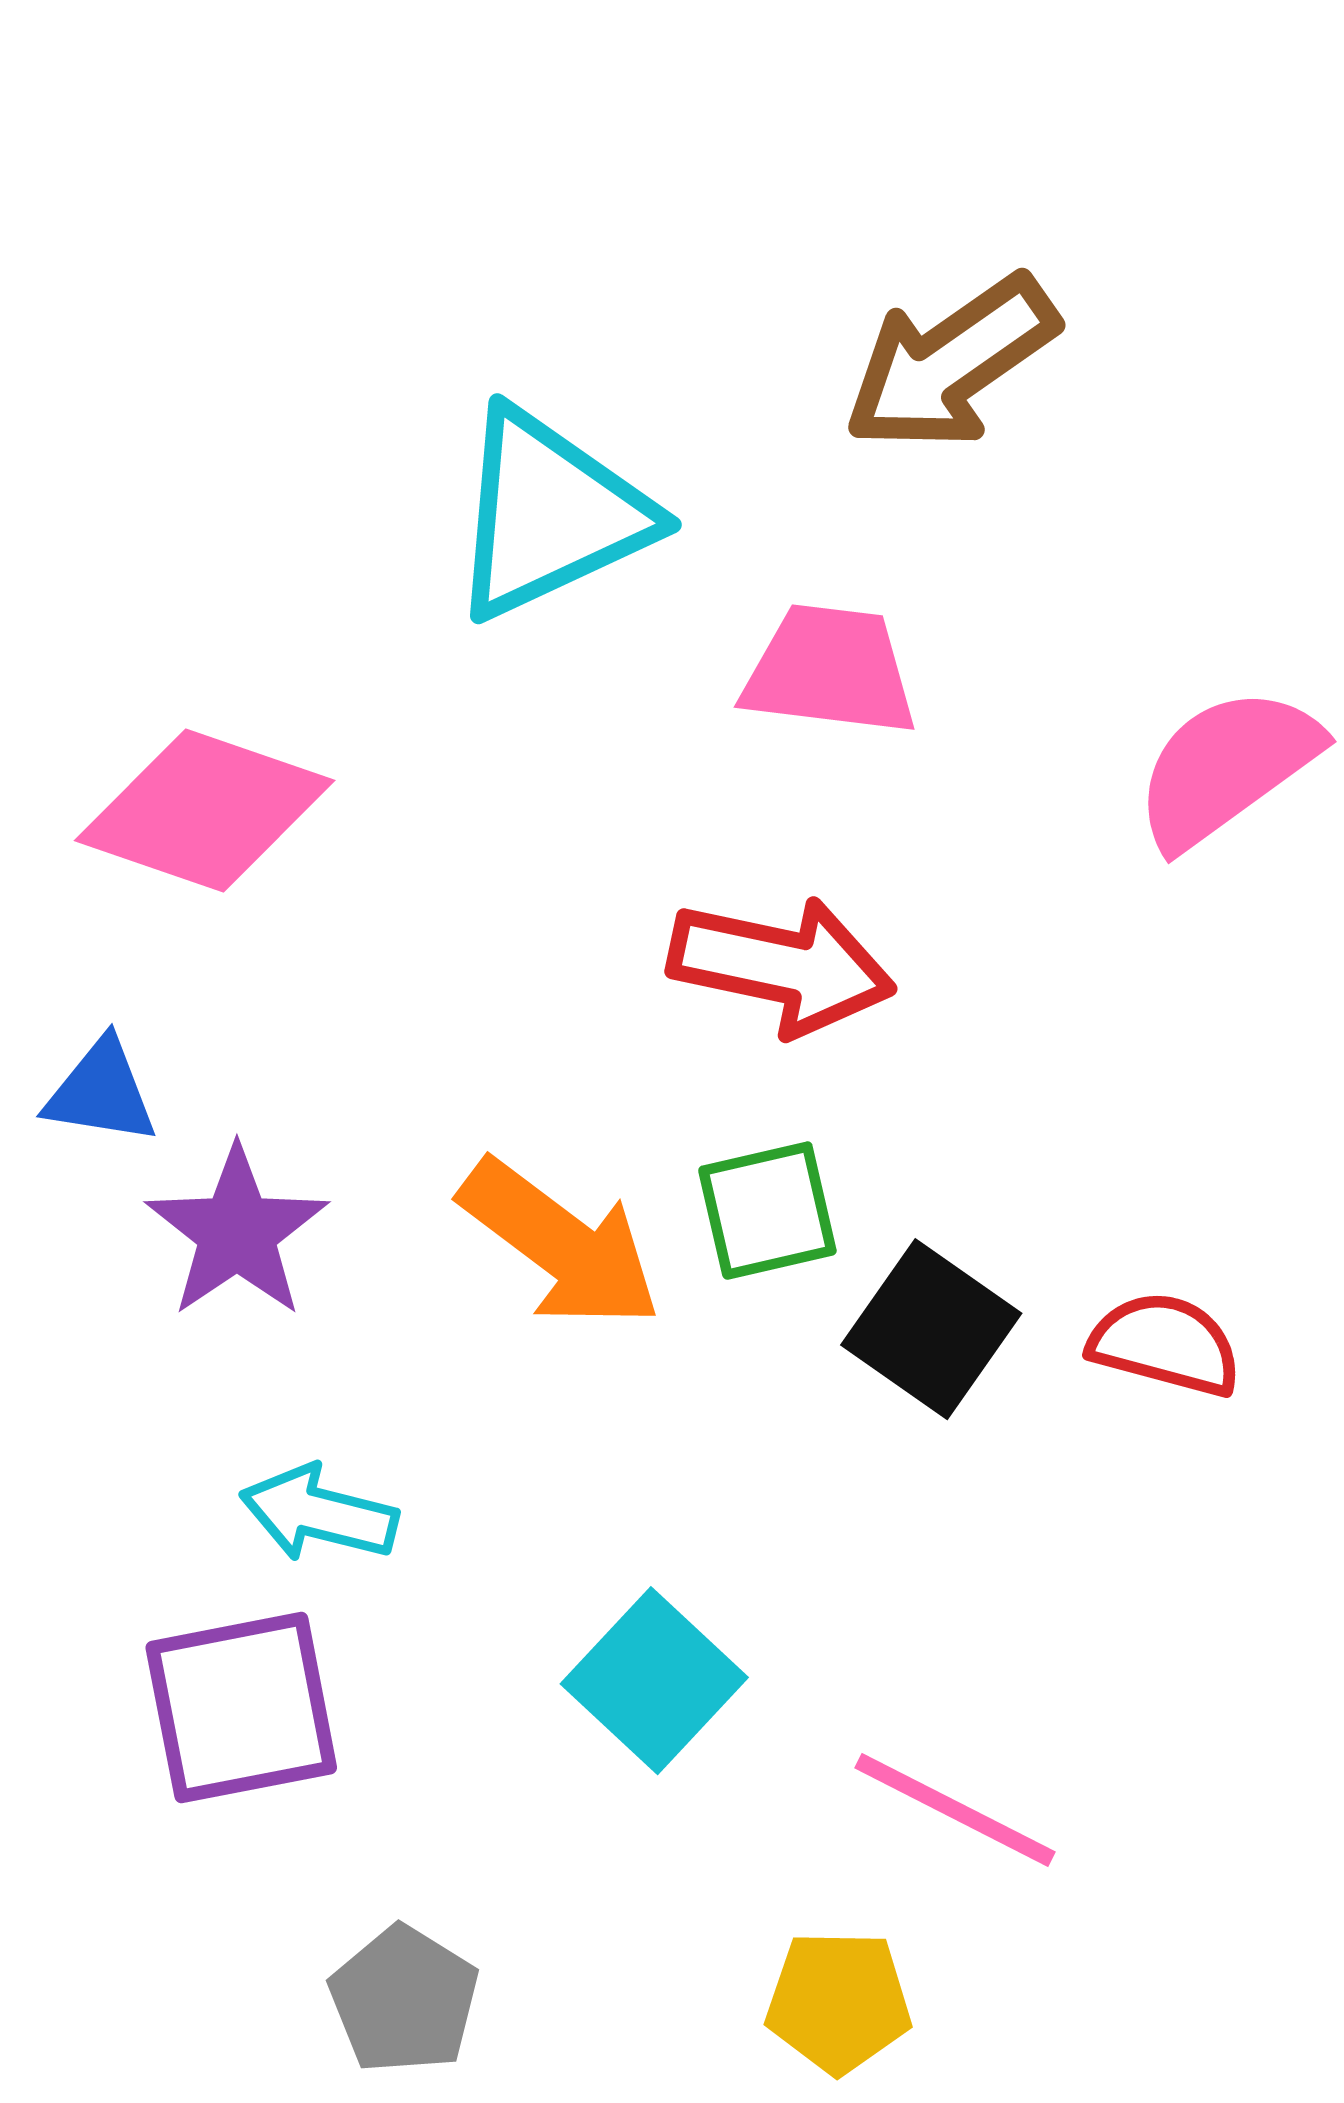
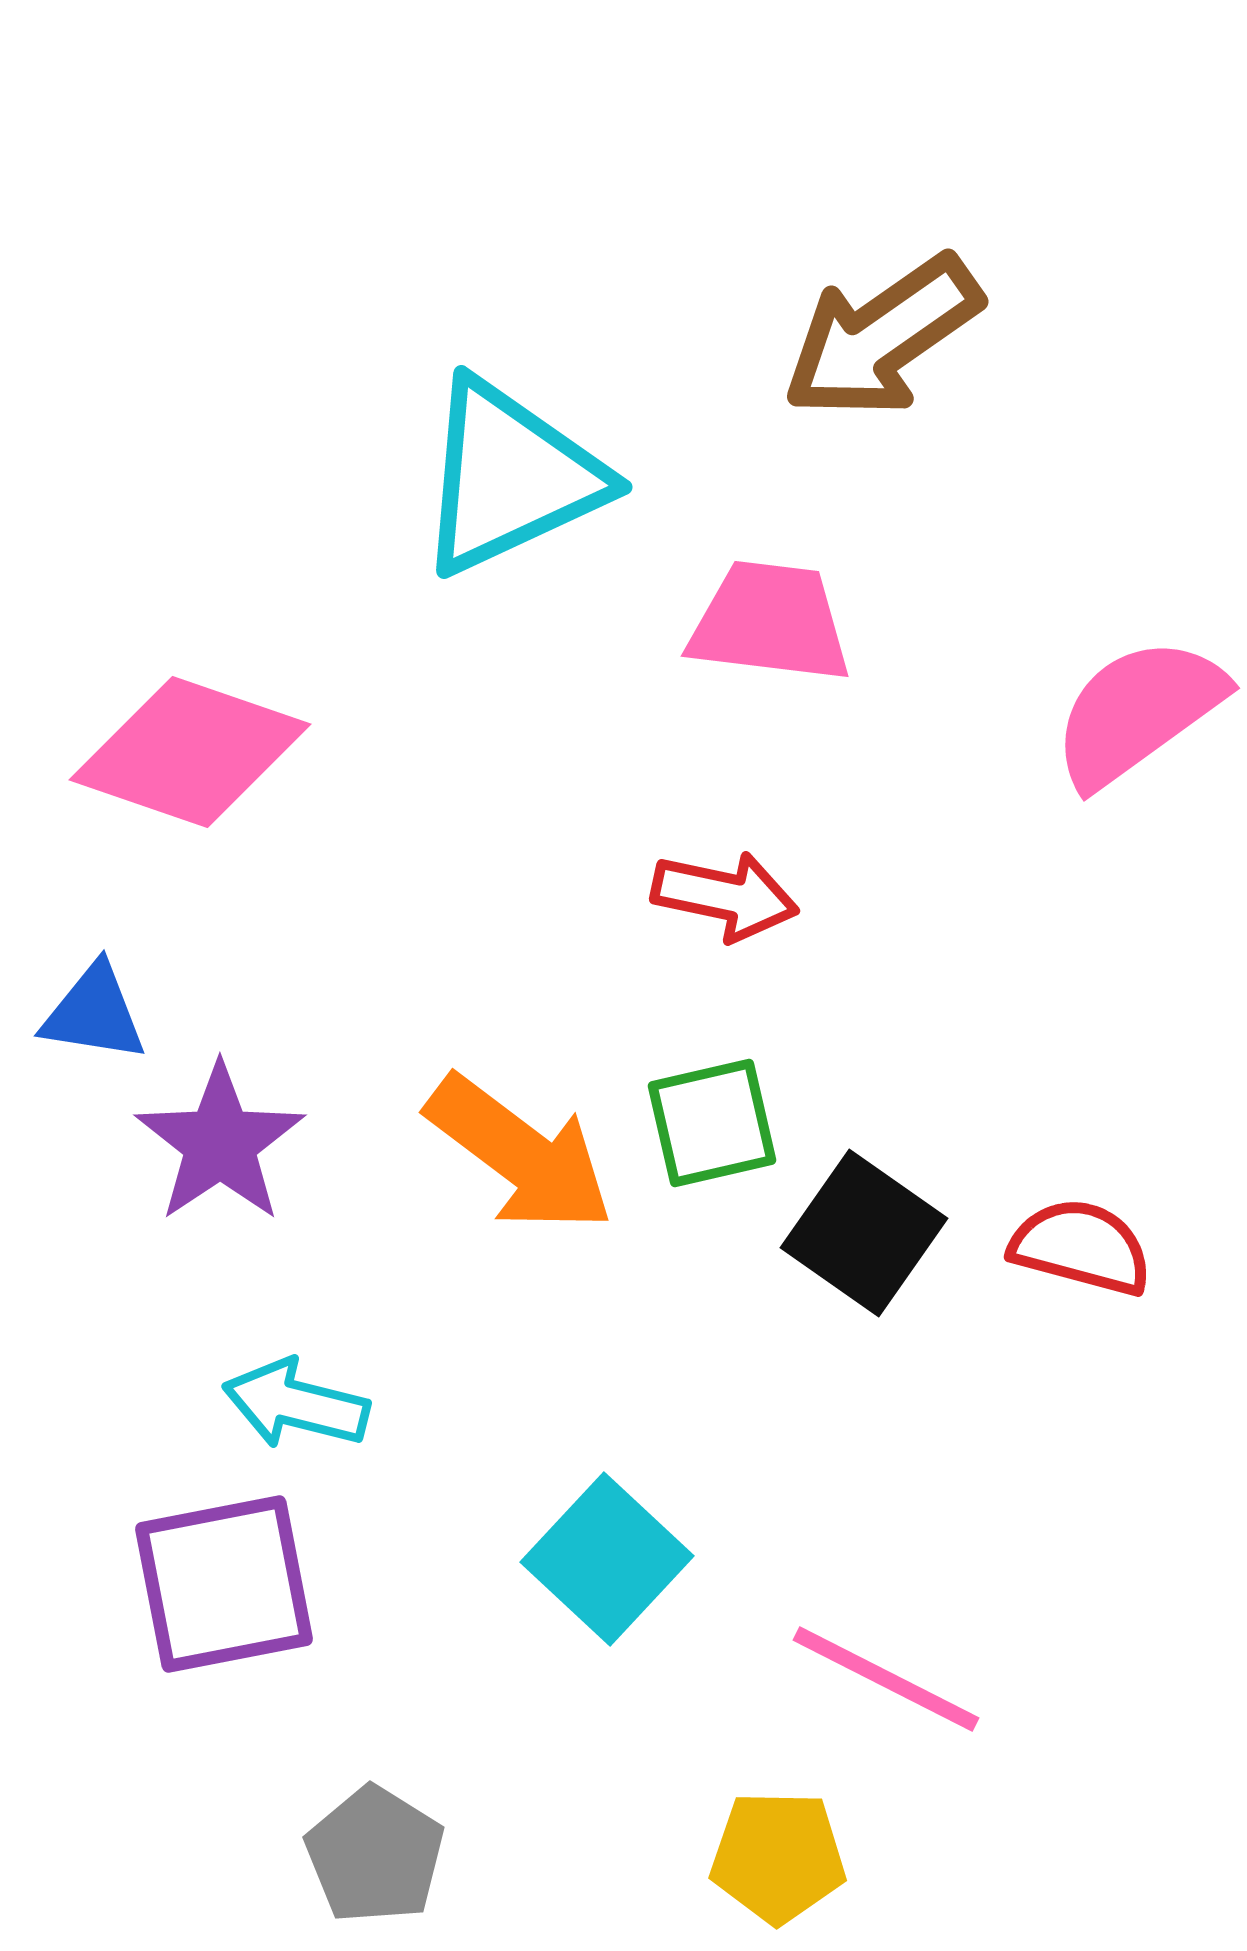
red arrow: (781, 966) -> (725, 896), size x0.7

